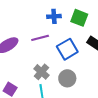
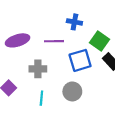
green square: (79, 18) -> (99, 41), moved
gray cross: (41, 72) -> (38, 69), moved, turned 35

